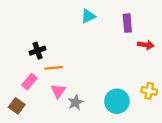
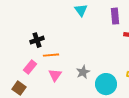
cyan triangle: (88, 16) -> (81, 10), turned -40
gray star: (75, 102) -> (83, 72), moved

